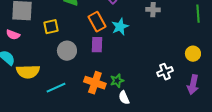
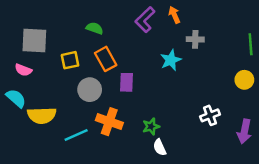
orange rectangle: (97, 22) -> (106, 59), moved
cyan star: (120, 27) -> (171, 60), moved
yellow circle: (193, 54) -> (244, 80), moved
orange cross: (95, 83) -> (109, 122), moved

